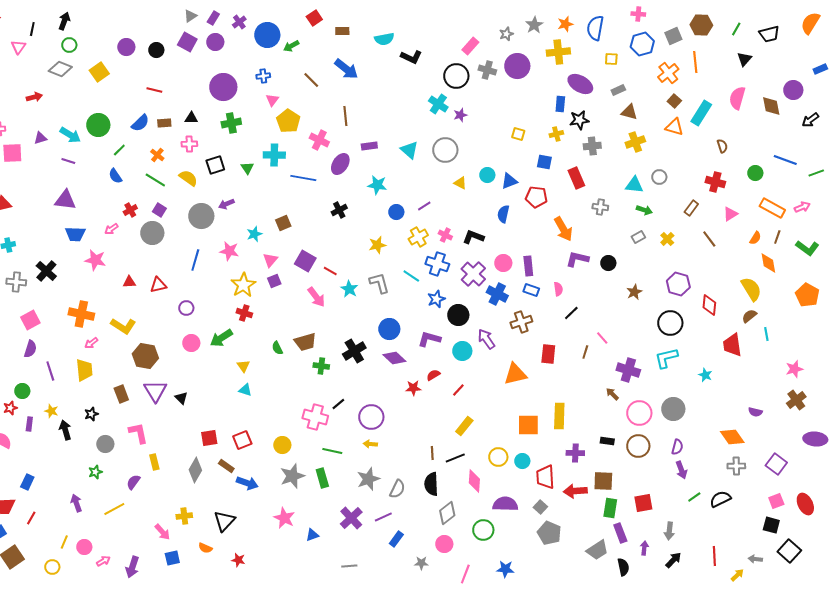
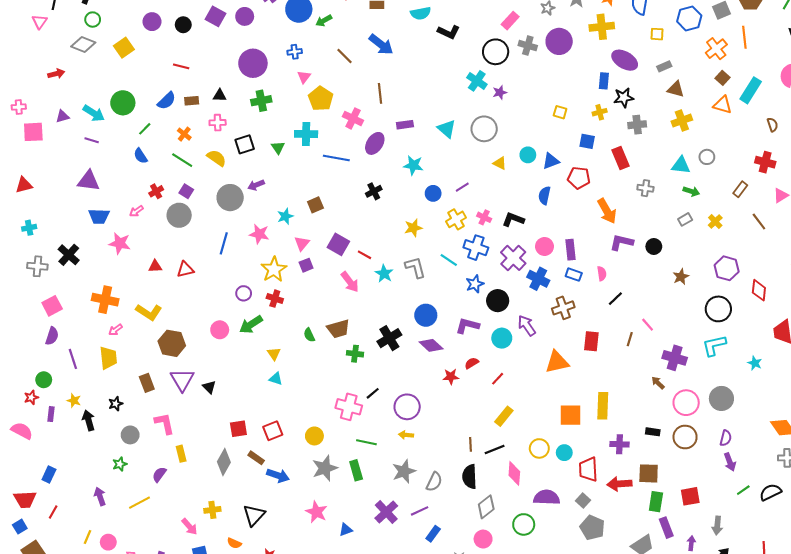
purple circle: (186, 308) -> (244, 293), moved

